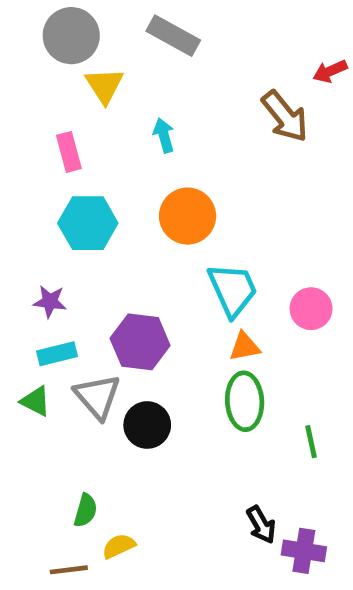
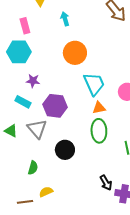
cyan hexagon: (88, 223) -> (19, 52), moved
purple star: (50, 302) -> (33, 81), moved
cyan rectangle: (57, 354) -> (23, 102), moved, turned 42
black circle: (147, 425) -> (65, 150), moved
green semicircle: (85, 510) -> (33, 168), moved

